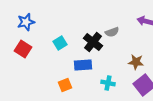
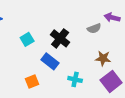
gray semicircle: (112, 32) -> (94, 28), moved
blue rectangle: (83, 65) -> (50, 61), turned 42

